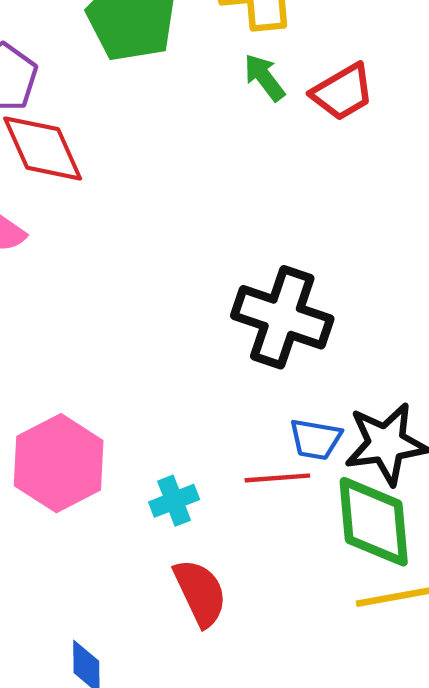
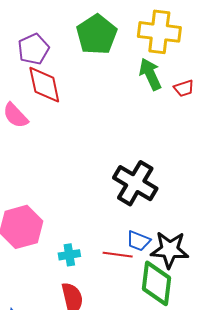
green arrow: (264, 77) -> (150, 74), size x1.4
red trapezoid: (343, 92) -> (184, 88), size x0.7

